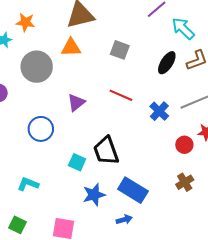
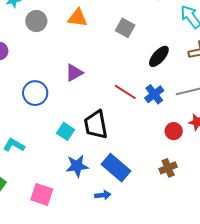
black ellipse: (167, 63) -> (159, 56), moved
gray circle: (37, 67) -> (36, 21), moved, size x0.7
red line: (121, 95) -> (125, 92), moved

